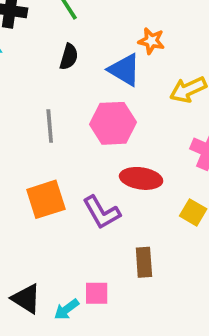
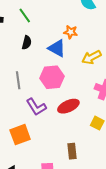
red ellipse: (141, 178) -> (68, 106), turned -30
orange square: (46, 199) -> (20, 135), moved
purple L-shape: (101, 212) -> (36, 107), moved

